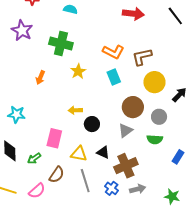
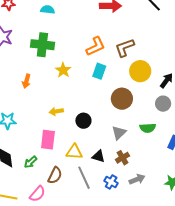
orange L-shape: (113, 52) -> (96, 46), turned -45
cyan rectangle: (114, 77) -> (99, 71), turned 49
yellow arrow: (75, 110) -> (56, 111), moved
gray circle: (159, 117) -> (163, 104), moved
gray triangle: (125, 130) -> (119, 133), moved
black triangle: (103, 152) -> (98, 156), moved
brown cross: (126, 166) -> (122, 158), size x0.6

